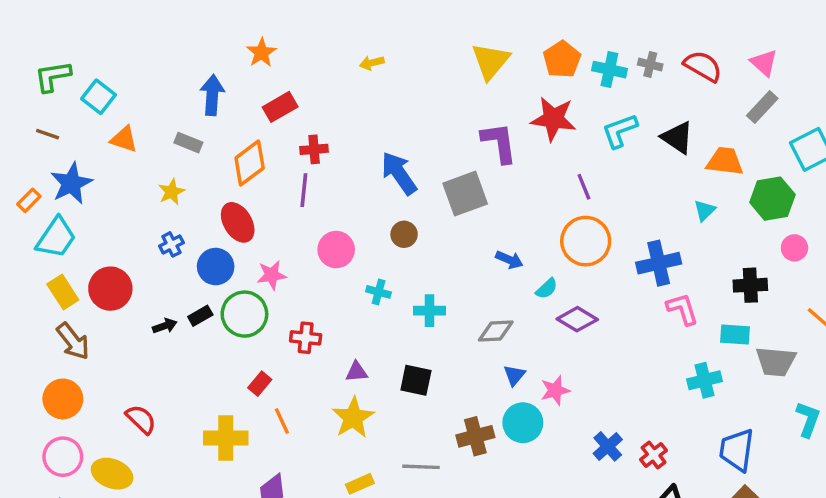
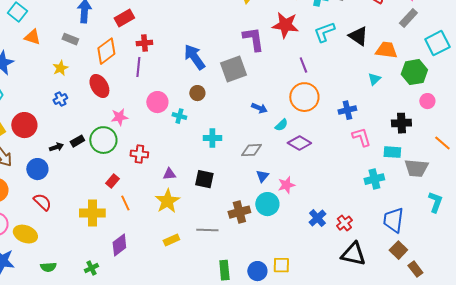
blue cross: (659, 263) -> (347, 110), size x0.7
blue circle: (216, 267) -> (37, 169), moved
cyan cross: (379, 292) -> (179, 116), moved

